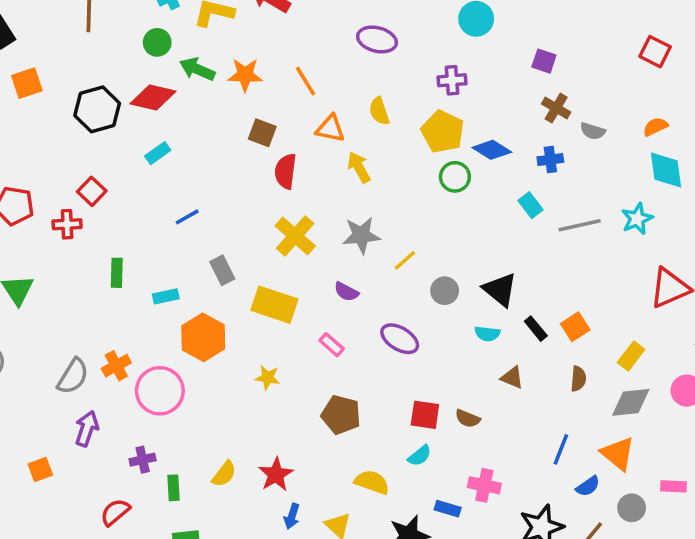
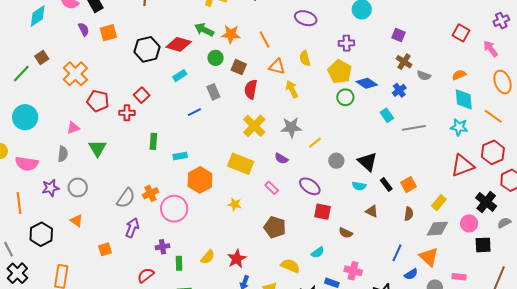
green circle: (157, 42) -> (216, 58), moved
blue cross: (550, 160) -> (399, 90), turned -32
cyan star: (637, 219) -> (459, 127), moved, turned 30
gray rectangle: (222, 270) -> (213, 92), moved
red square: (425, 415) -> (323, 212), moved

